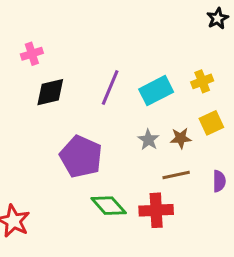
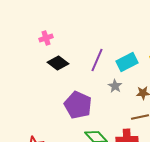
black diamond: (50, 92) -> (58, 63), turned 50
gray star: (148, 140) -> (115, 86), moved

